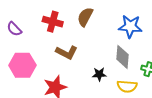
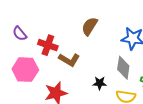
red cross: (53, 22) -> (48, 45), moved

